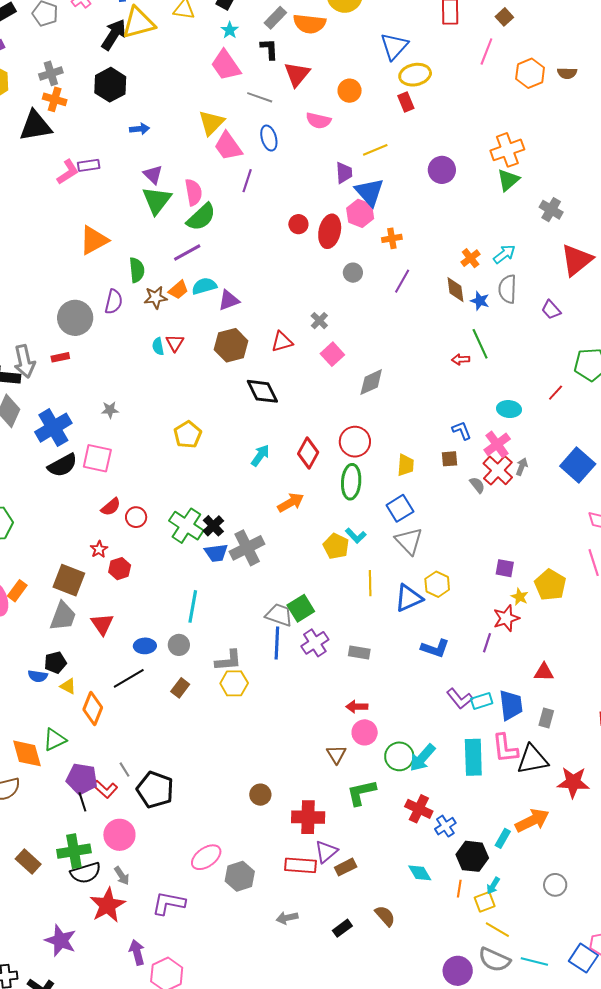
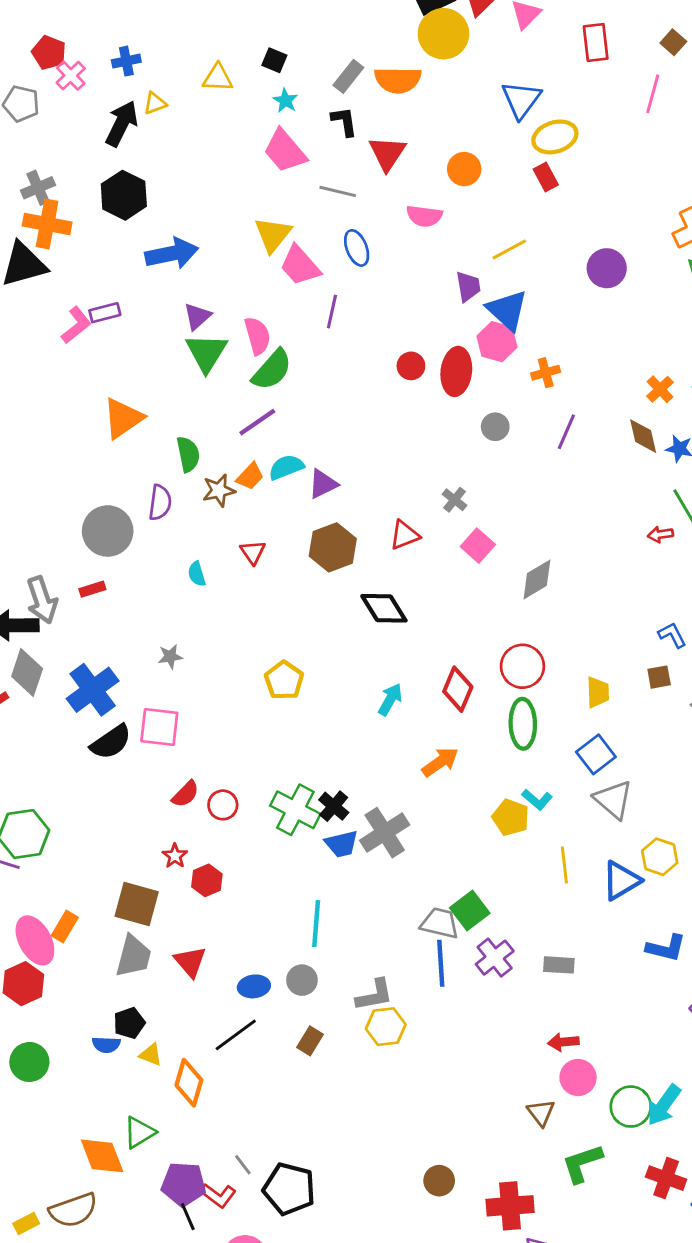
yellow triangle: (138, 23) -> (155, 103), size x0.5
orange cross: (55, 99) -> (47, 224), size x1.4
blue arrow: (140, 129) -> (172, 254), size x1.8
purple triangle: (153, 174) -> (197, 316), turned 40
cyan semicircle: (158, 346) -> (197, 574), moved

